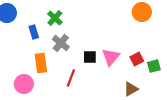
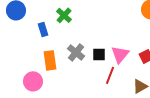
gray cross: (61, 43) -> (76, 52), moved
red line: (71, 78) -> (110, 75), moved

